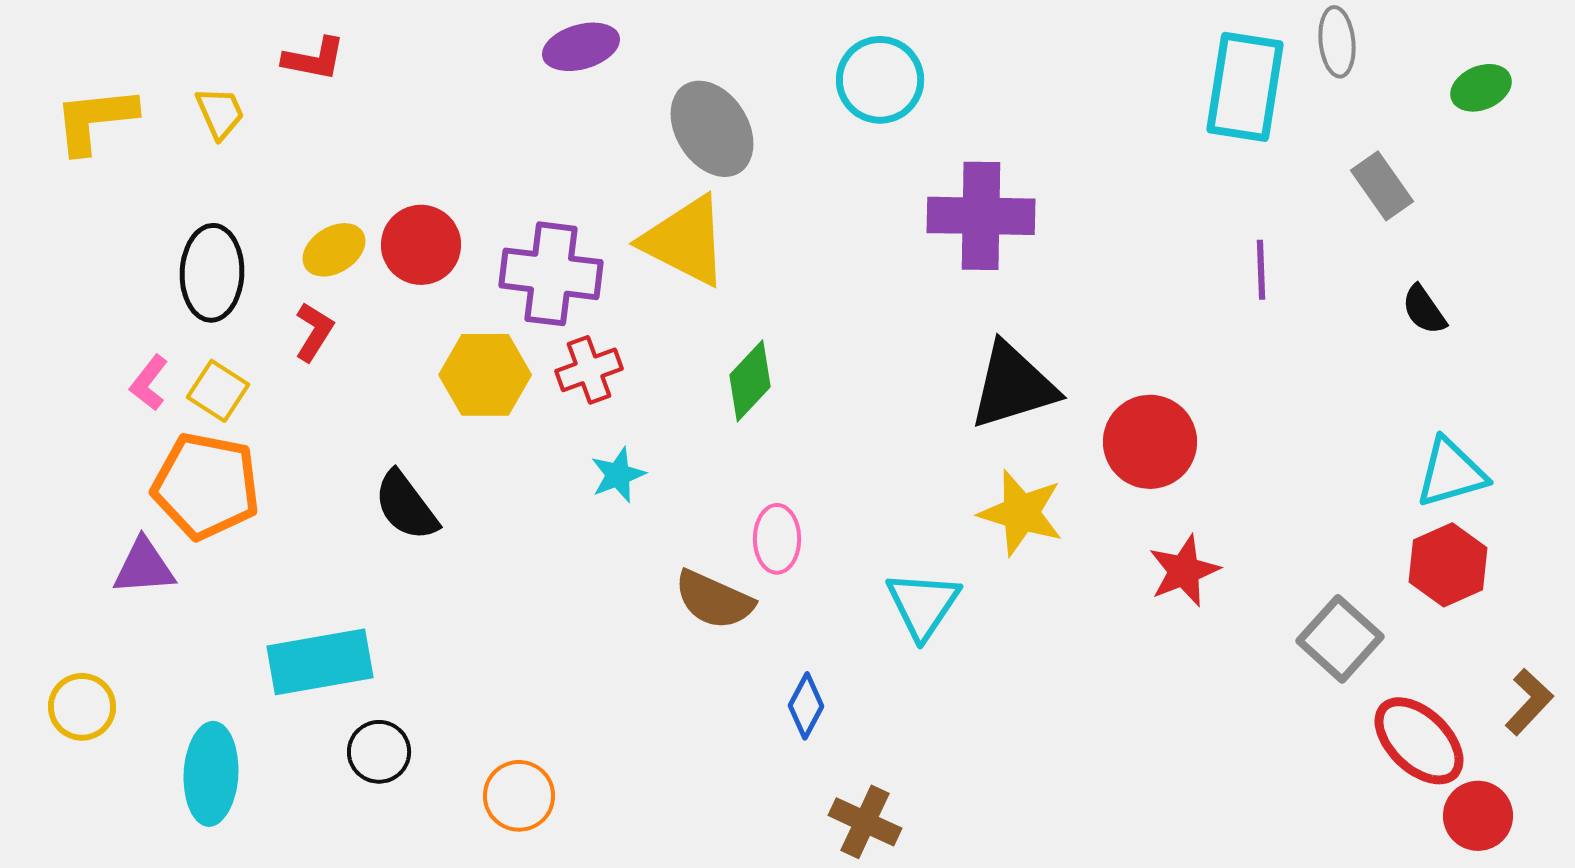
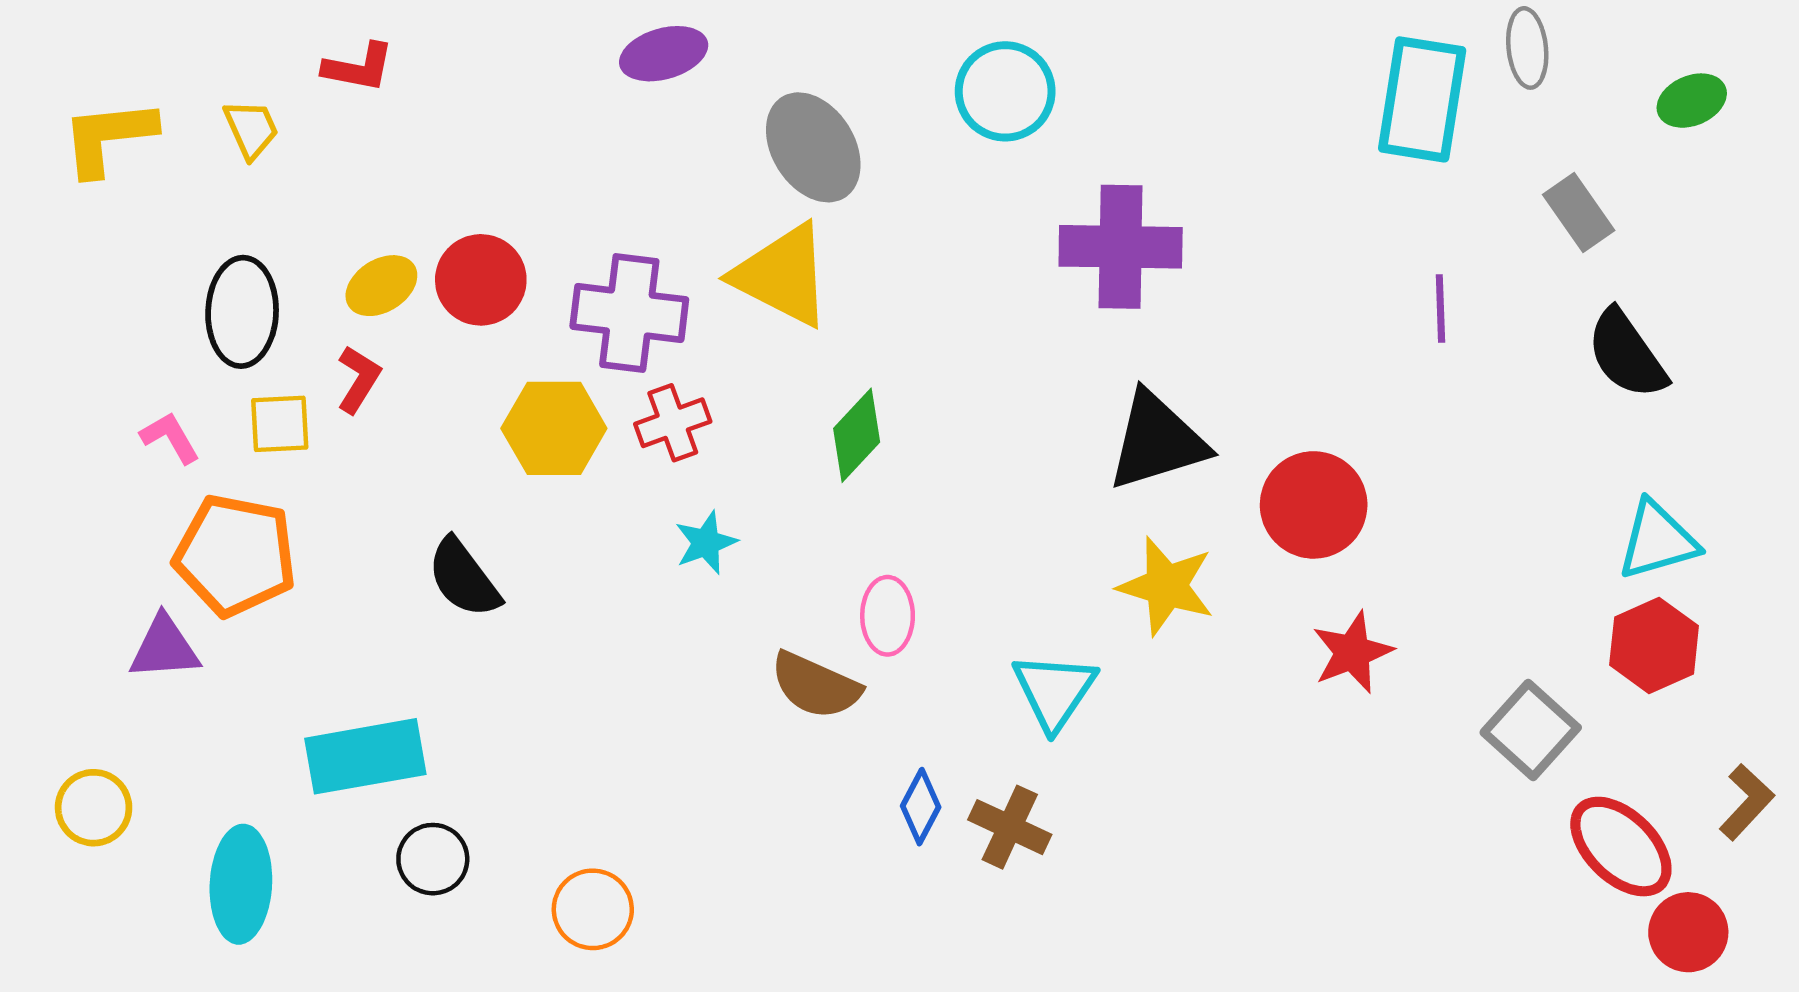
black semicircle: (1424, 310) -> (1627, 354), size x1.6
pink L-shape: (149, 383) -> (170, 438), turned 112
yellow square: (218, 391) -> (280, 424), moved, turned -36
brown cross: (865, 822) -> (1010, 827), moved

